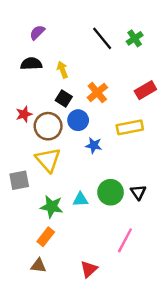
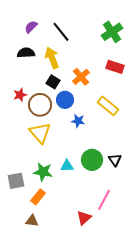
black line: (102, 38) -> (61, 32), moved
green cross: (135, 38) -> (112, 32), size x1.5
yellow arrow: (62, 70) -> (52, 58), size x1.5
red rectangle: (145, 90) -> (115, 67), moved, turned 48
yellow rectangle: (130, 127) -> (108, 106), turned 50
gray square: (19, 180) -> (16, 181), moved
red triangle: (89, 269) -> (84, 218), moved

